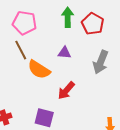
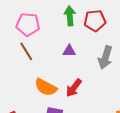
red pentagon: (93, 24) -> (95, 21), turned -30
orange semicircle: (39, 70) -> (46, 87), moved

